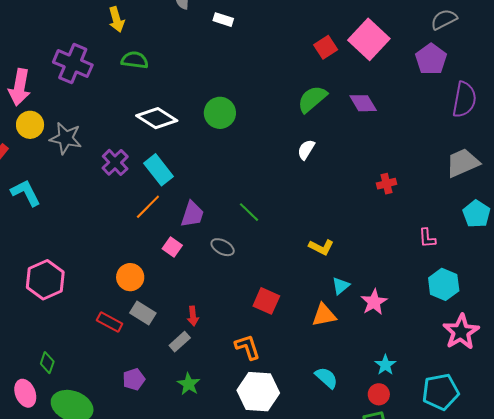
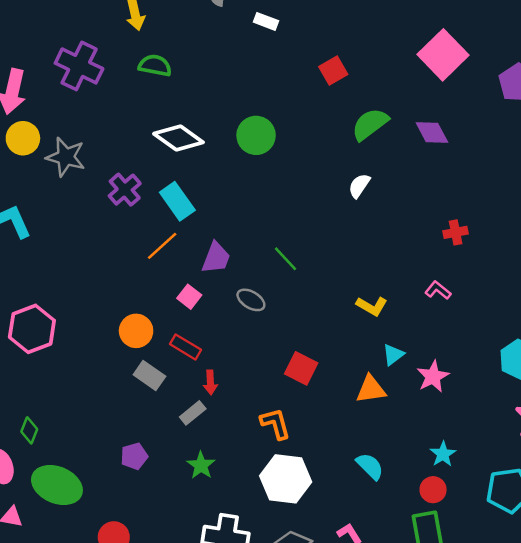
red square: (326, 47) -> (333, 70), moved
pink L-shape: (427, 238) -> (438, 290), moved, turned 130
red rectangle: (110, 322) -> (186, 347), moved

